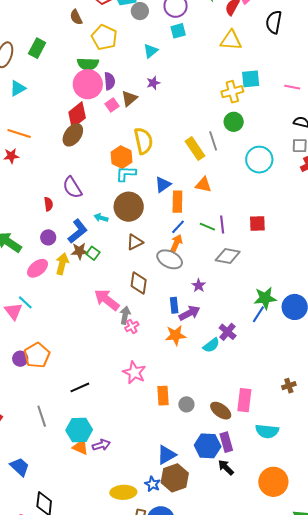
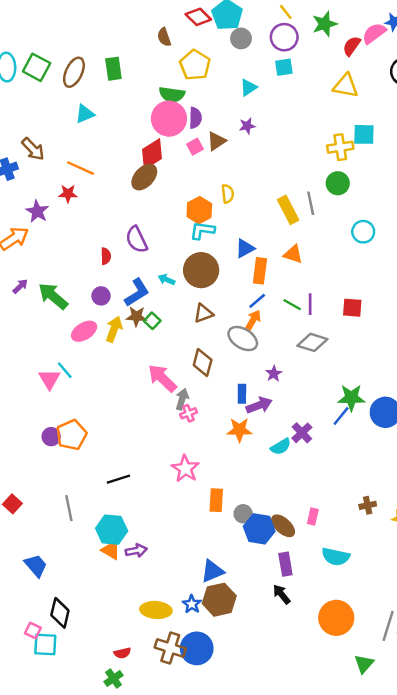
green rectangle: (37, 48) -> (113, 69), turned -42
yellow semicircle: (143, 141) -> (228, 194), size x0.6
cyan circle: (259, 160) -> (363, 232), size x0.7
pink rectangle: (244, 400) -> (313, 517), size x0.6
blue hexagon: (208, 446) -> (259, 529), moved

